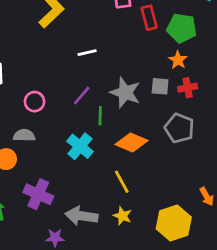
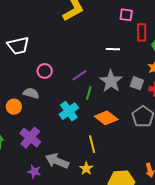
white line: (87, 53) -> (113, 49), moved

